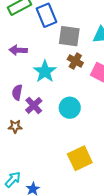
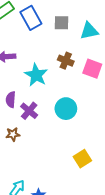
gray square: (69, 36) -> (62, 23), moved, size x0.7
yellow square: (80, 158) -> (82, 159), size x0.7

